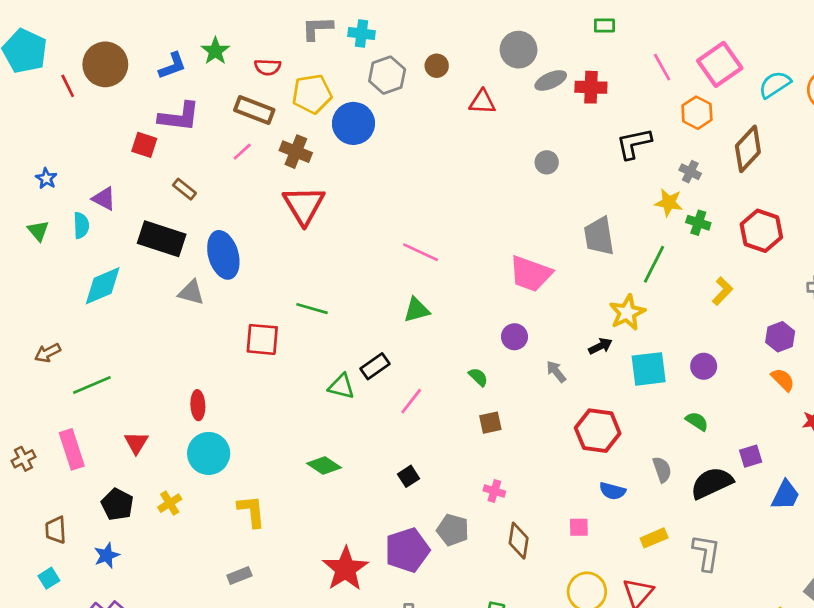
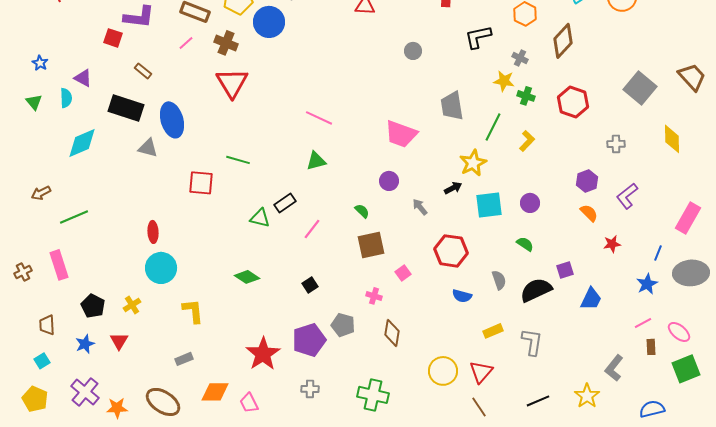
yellow L-shape: (722, 291) -> (527, 141), moved
brown square: (490, 423) -> (371, 245), size x1.6
red triangle: (136, 443) -> (119, 341), moved
pink square: (579, 527) -> (403, 273), moved, turned -35

